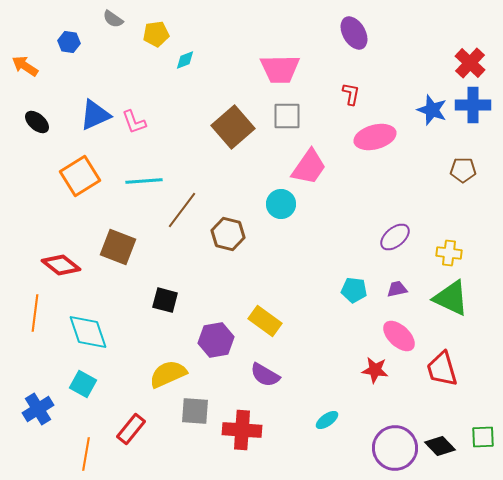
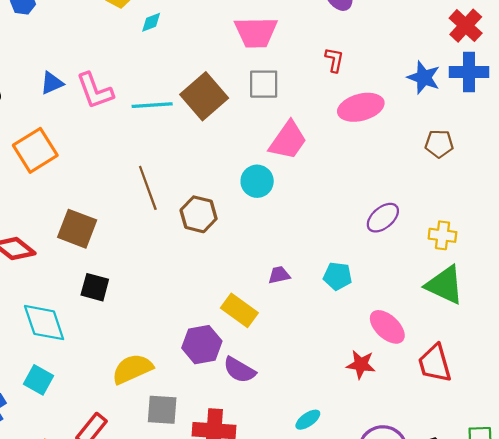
blue triangle: (95, 115) -> (52, 83), size x0.7
pink L-shape: (134, 122) -> (95, 91), size x1.4
brown pentagon: (463, 170) -> (439, 144), moved
cyan line: (144, 181) -> (152, 105), moved
brown line: (182, 210) -> (148, 188), turned -57
purple trapezoid: (397, 289) -> (279, 275), moved
black square: (165, 300) -> (95, 287), moved
purple hexagon: (216, 340) -> (202, 345), moved

